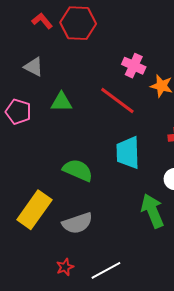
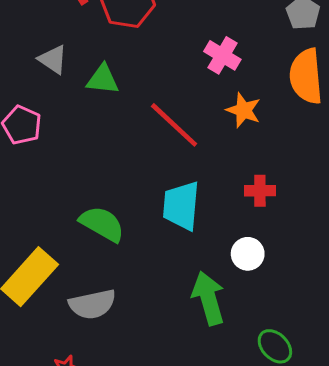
pink cross: (134, 66) -> (222, 55), moved
green triangle: (61, 102) -> (103, 79), moved

